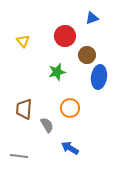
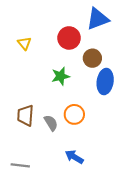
blue triangle: (92, 18) -> (98, 19), size x1.6
gray semicircle: (47, 125) -> (51, 123), moved

